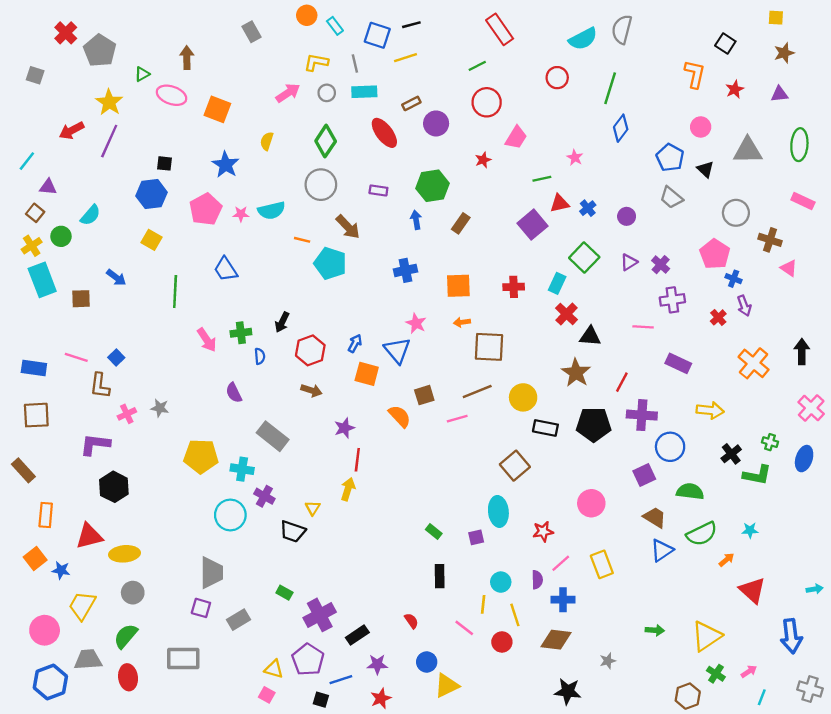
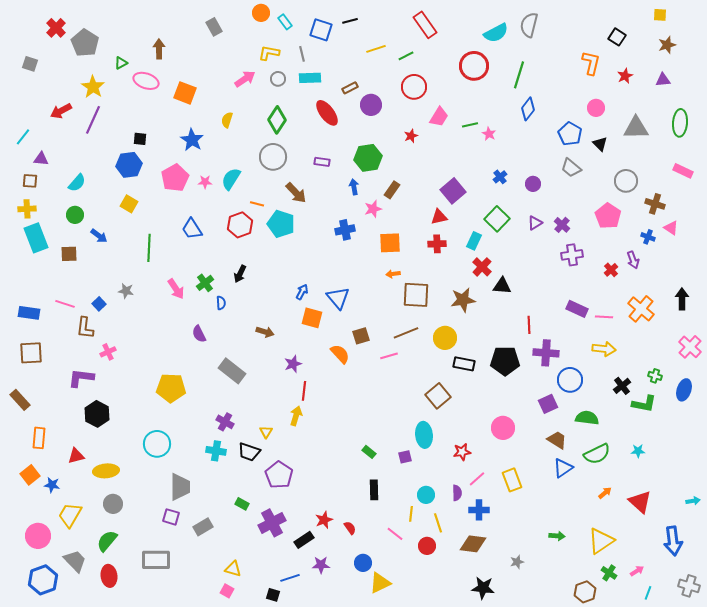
yellow line: (406, 58) -> (376, 49), moved
red circle: (557, 78) -> (474, 66), size x1.5
green line: (542, 179) -> (470, 125), moved
red triangle: (560, 203) -> (439, 217), moved
cyan semicircle: (271, 210) -> (231, 179), turned 135
brown square: (35, 213) -> (30, 181), turned -35
green circle: (61, 236) -> (75, 215), moved
yellow cross: (32, 246) -> (27, 209), turned 30
blue cross: (734, 279) -> (648, 237), moved
pink star: (416, 323) -> (373, 209), moved, turned 30
pink line: (643, 327) -> (604, 317), moved
green cross: (241, 333) -> (205, 283), turned -30
red hexagon: (310, 350) -> (240, 225), moved
brown star: (576, 373) -> (463, 300), moved, turned 30
red line: (622, 382) -> (529, 325), turned -30
gray star: (160, 408) -> (126, 291), moved
cyan cross: (242, 469) -> (216, 451), moved
cyan circle: (230, 515) -> (157, 444), moved
red triangle: (89, 536) -> (76, 456), size x0.7
orange arrow: (726, 560) -> (605, 493), moved
gray trapezoid: (88, 660) -> (75, 561), turned 50
purple pentagon: (308, 660) -> (279, 475), moved
red star: (381, 698) -> (324, 520), moved

